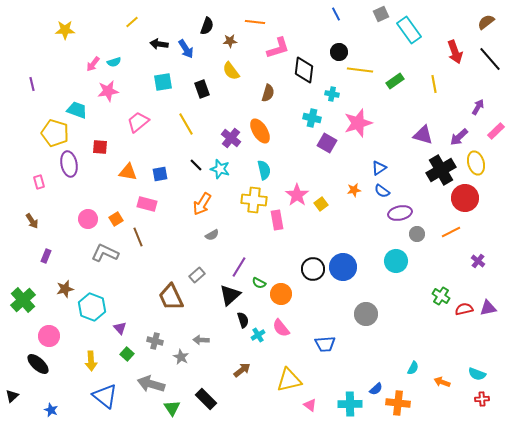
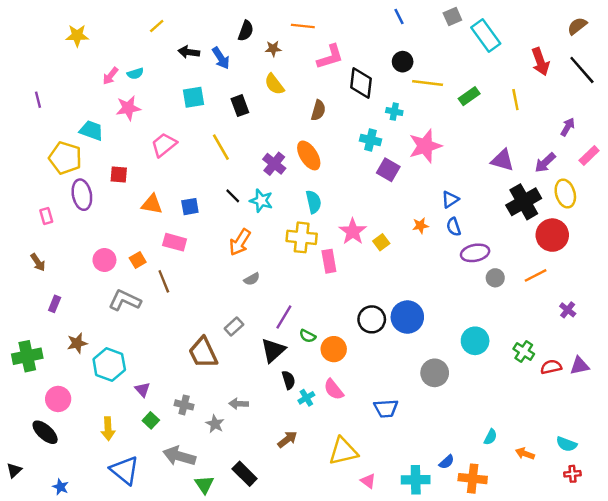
blue semicircle: (382, 191) -> (454, 227), turned 35
cyan circle: (396, 261) -> (475, 341), moved
green cross: (23, 300) -> (27, 356), turned 30

